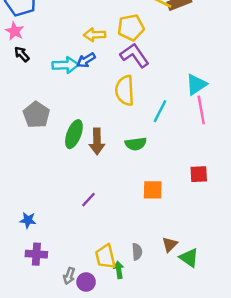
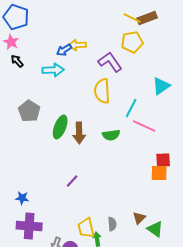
yellow pentagon: (131, 27) -> (132, 42), moved
blue arrow: (86, 60) -> (64, 50), moved
pink line: (201, 110) -> (144, 126), moved, turned -55
orange square: (153, 190) -> (159, 173), moved
purple cross: (36, 254) -> (29, 226), size x1.4

